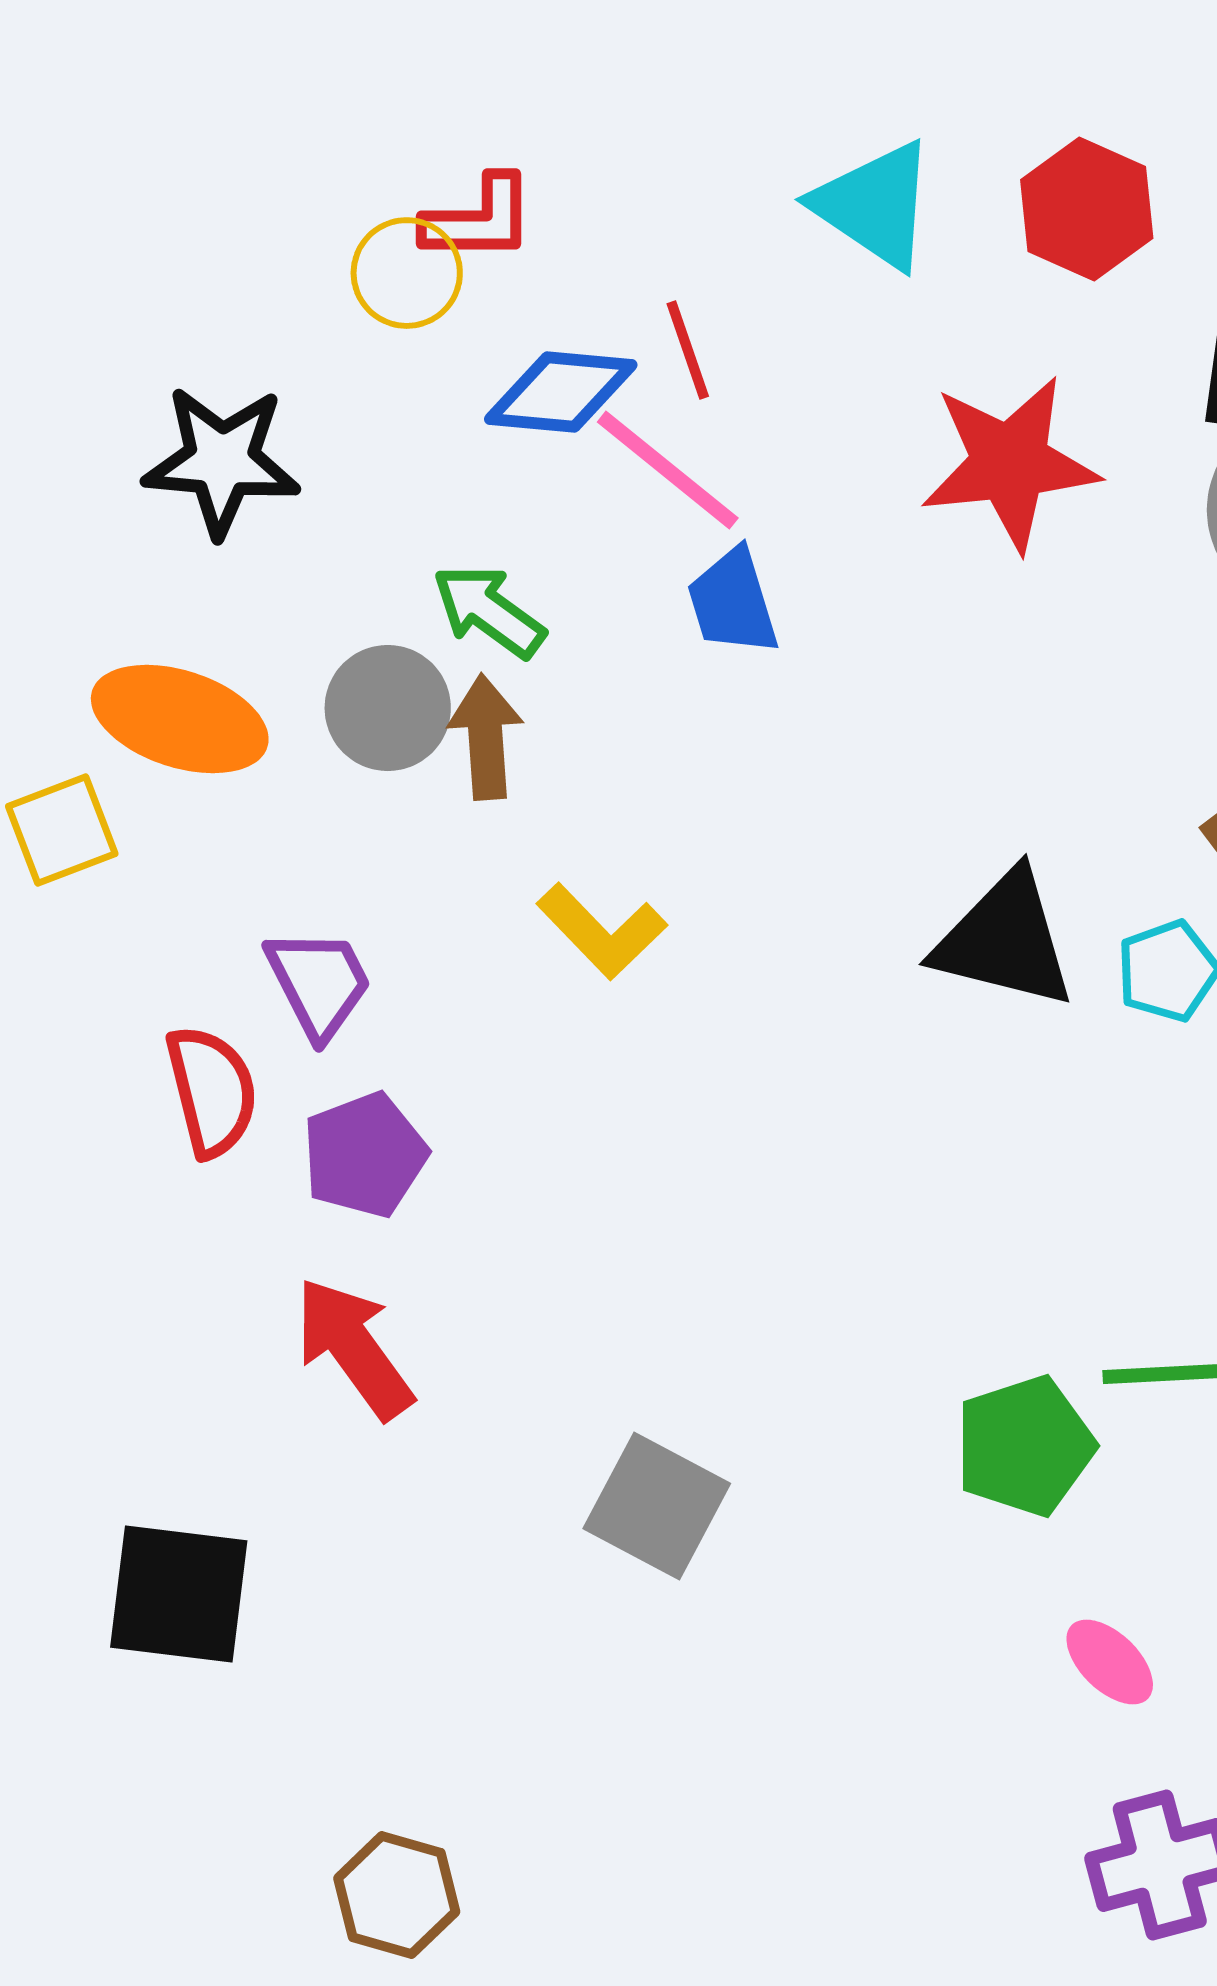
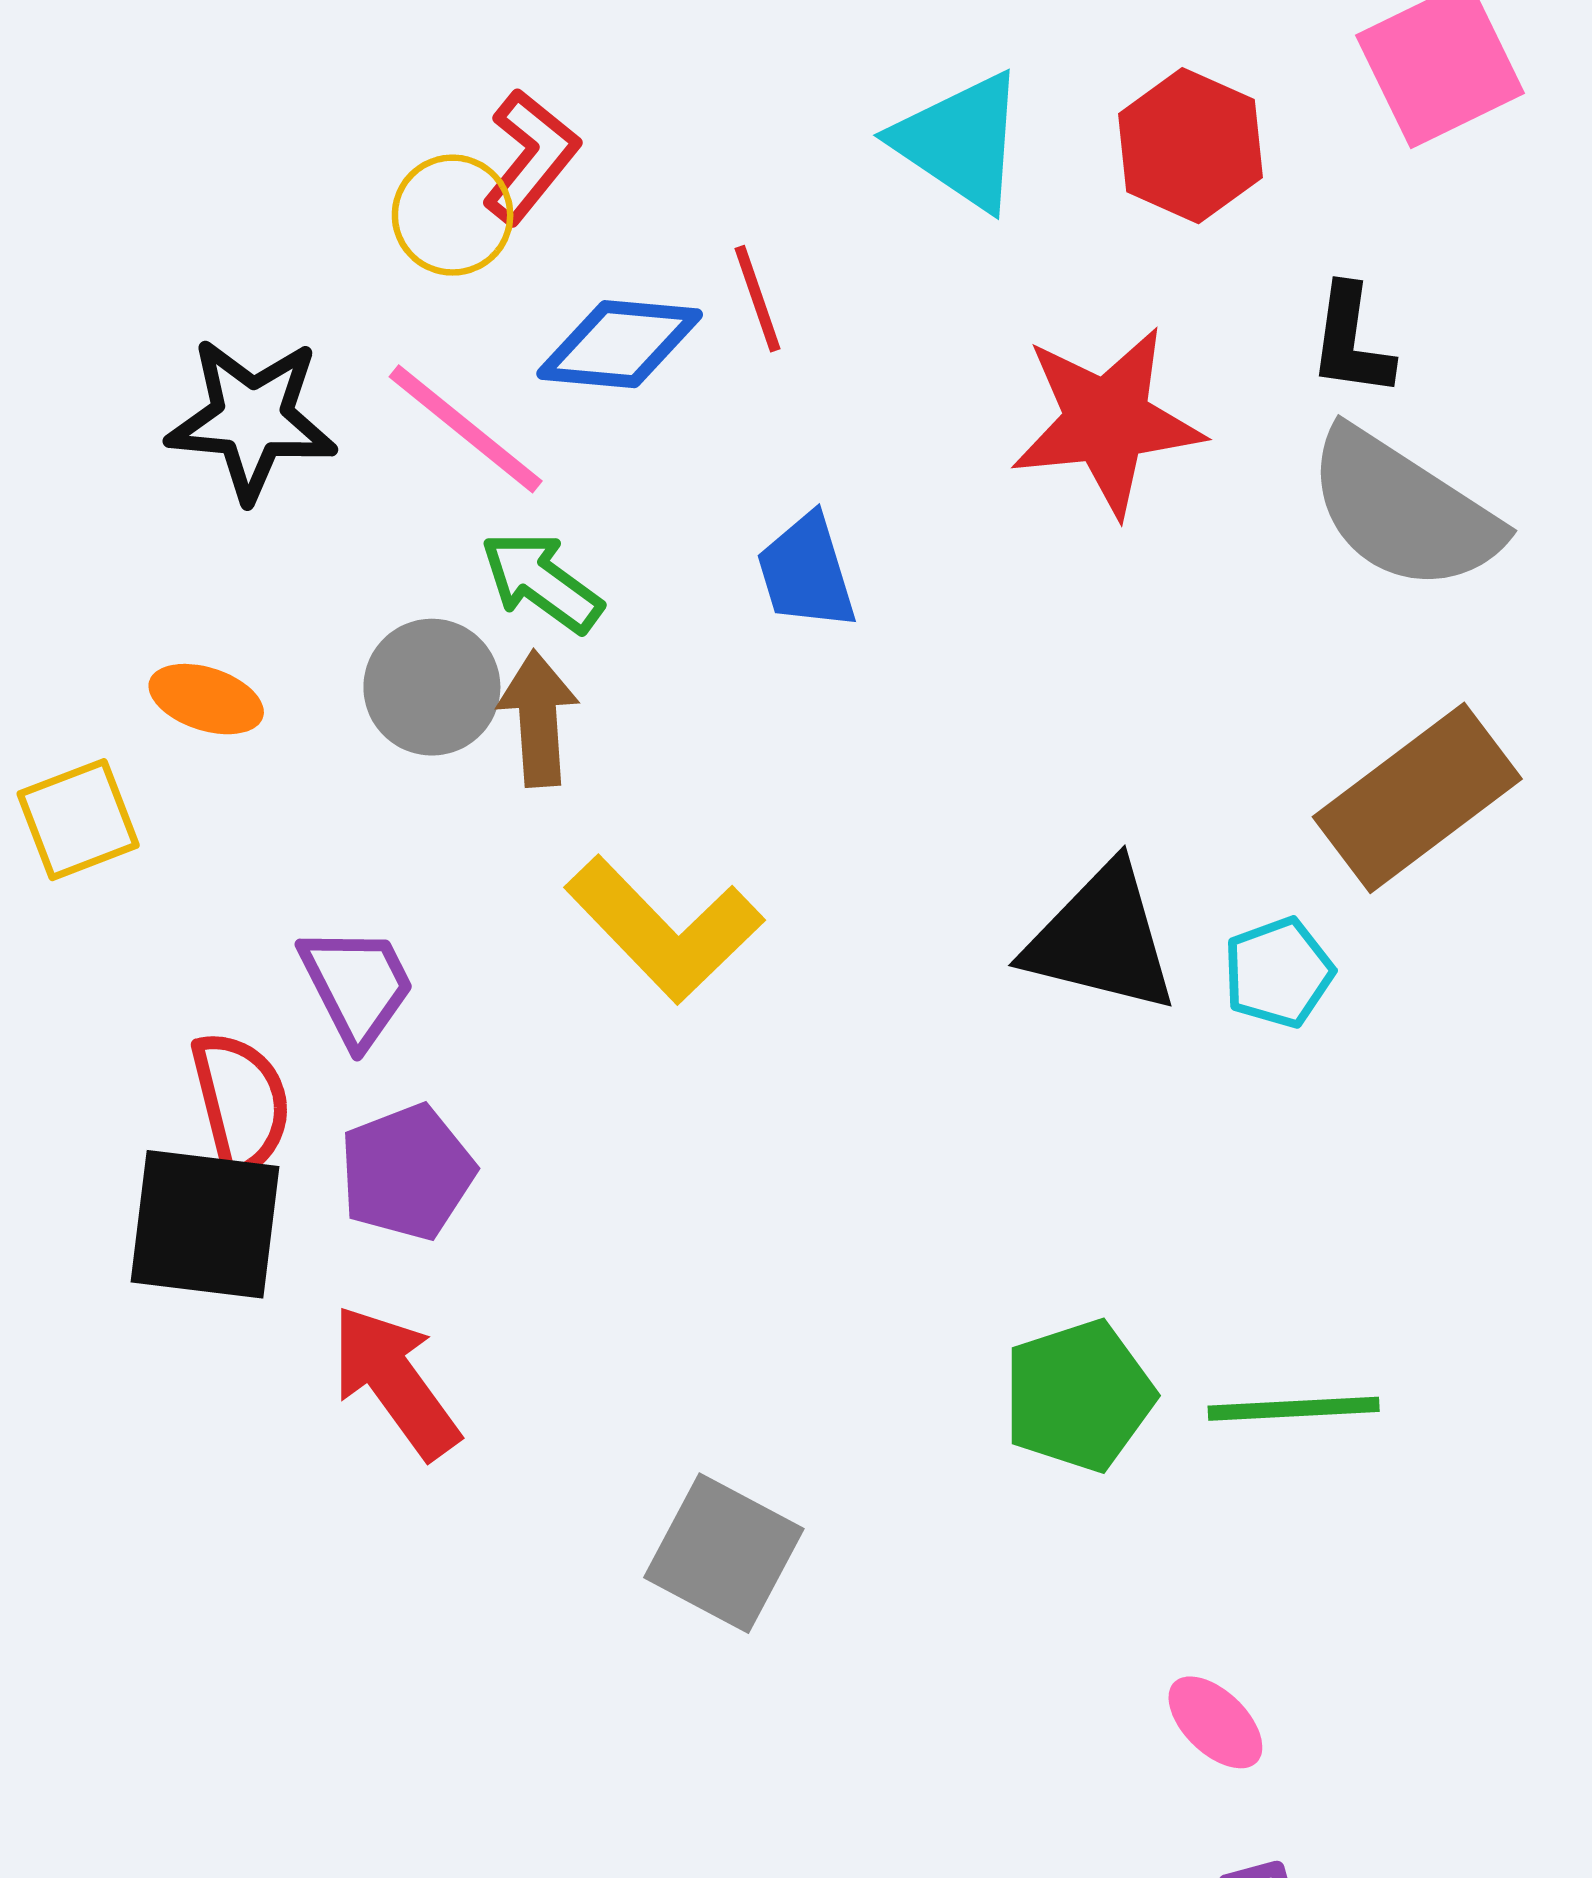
red L-shape: (479, 219) -> (531, 156), turned -51
pink line: (668, 470) -> (466, 429), moved
orange ellipse: (180, 719) -> (206, 699), size x0.6
yellow L-shape: (602, 931) -> (664, 929), size x1.4
green pentagon: (1025, 1446) -> (1079, 1396), moved
black square: (179, 1594) -> (205, 1224), moved

